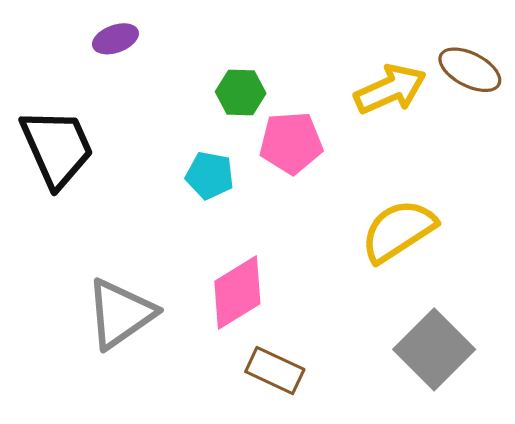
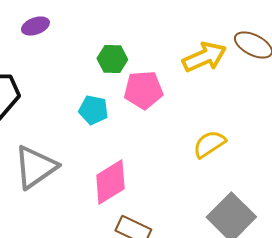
yellow semicircle: (398, 231) -> (209, 144), size x0.7
gray triangle: (120, 314) -> (35, 167), moved

